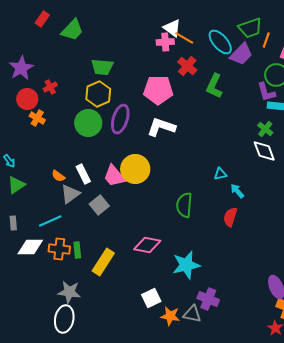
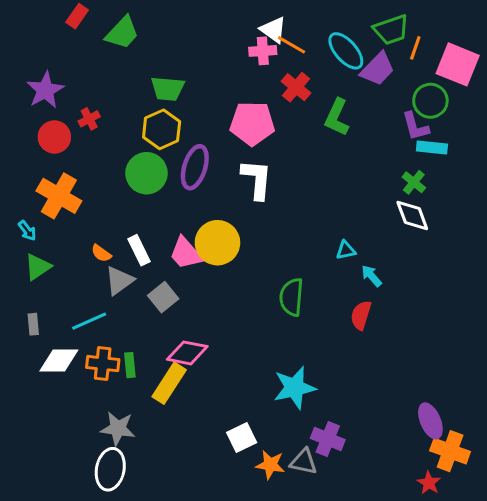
orange cross: (37, 118) -> (59, 196), moved, size x1.8
white L-shape: (161, 127) -> (257, 179), turned 76
pink diamond: (147, 245) -> (187, 353), moved

